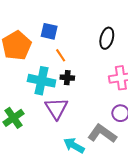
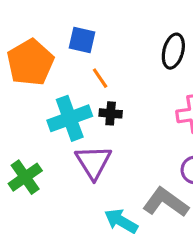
cyan cross: (42, 81) -> (70, 118), turned -32

